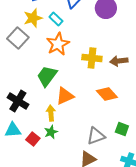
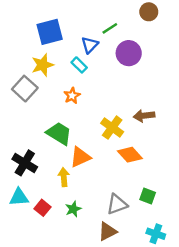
cyan rectangle: (56, 19) -> (79, 65), moved
orange star: (58, 44) -> (72, 96), size x0.6
yellow cross: (92, 58) -> (112, 128), moved, turned 30
green trapezoid: (47, 76) -> (59, 133), turned 85
green star: (51, 132) -> (73, 209), moved

